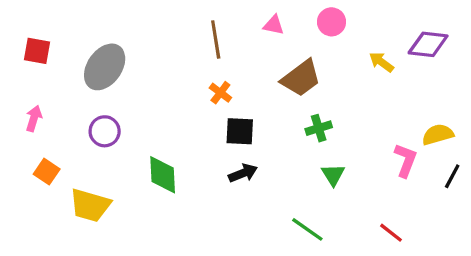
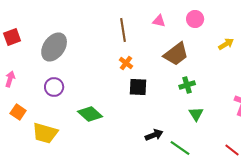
red square: (37, 51) -> (12, 37), turned -30
yellow arrow: (381, 62) -> (226, 44), turned 112
black arrow: (243, 173) -> (154, 135), moved
green diamond: (163, 175) -> (90, 114), turned -45

